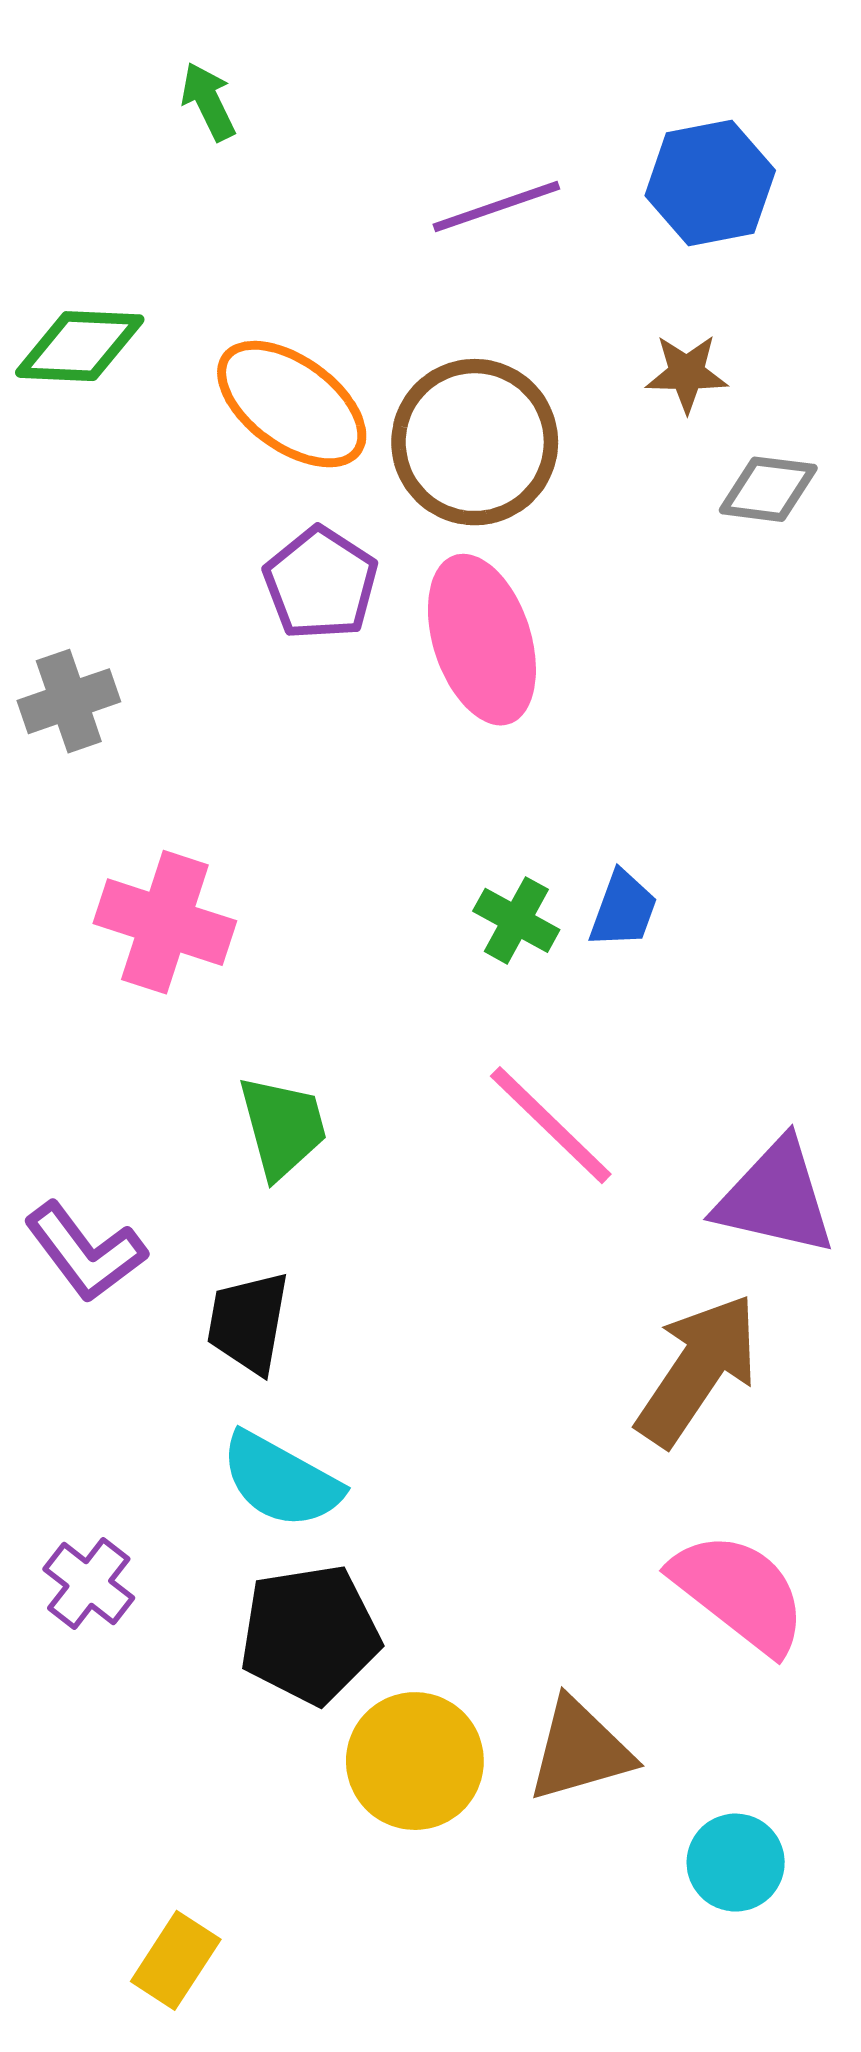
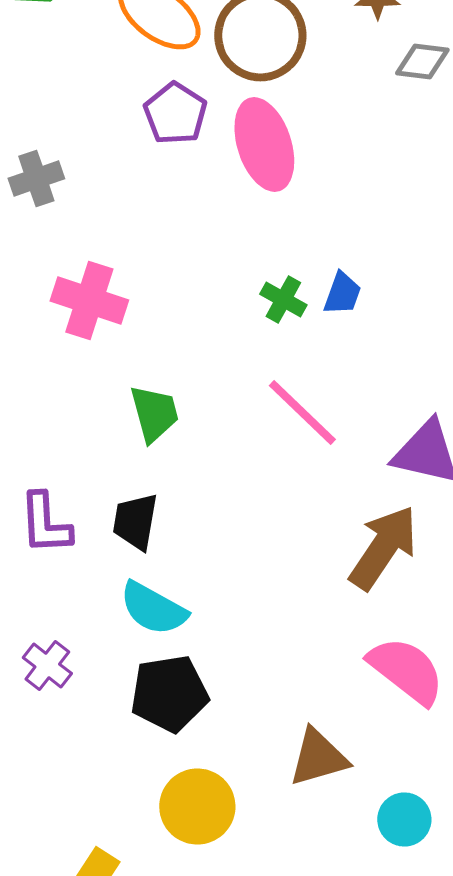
purple L-shape: (85, 1252) -> (45, 524), moved, turned 34
yellow circle: (415, 1761) -> (197, 806), moved

